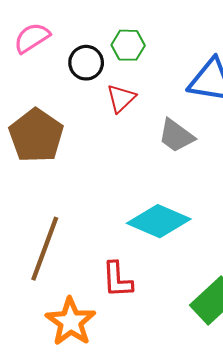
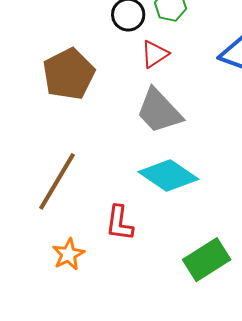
gray trapezoid: (176, 136) -> (159, 111), moved, size x1.4
orange star: (71, 322) -> (68, 254), size x0.7

